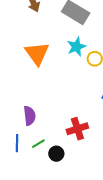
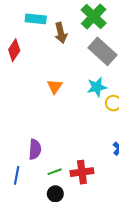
orange triangle: (37, 53) -> (55, 86), size x0.6
green line: (38, 144) -> (55, 172), moved

